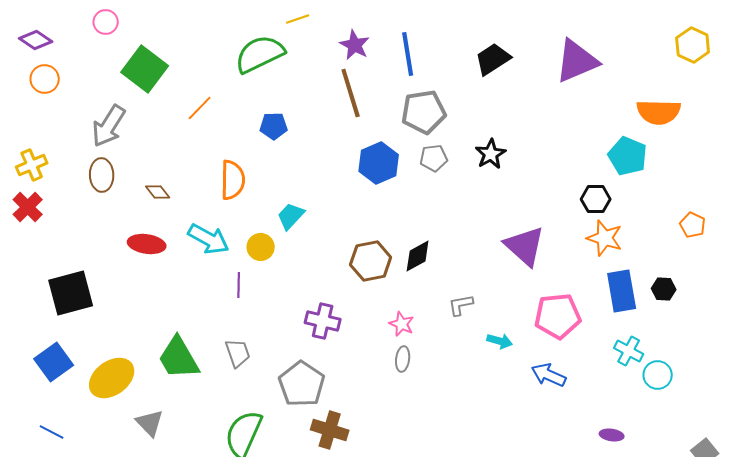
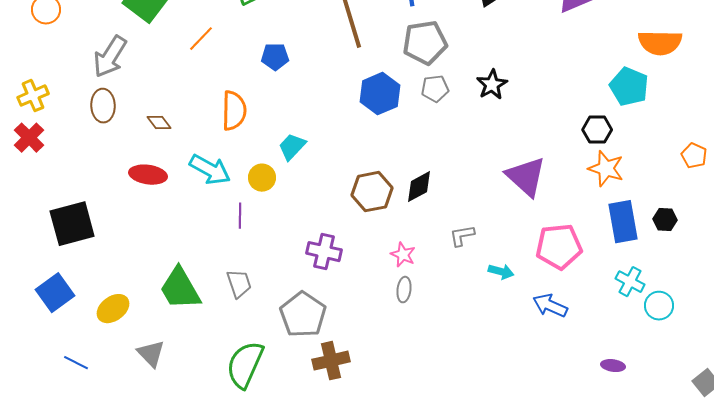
yellow ellipse: (112, 378) -> (113, 309), size x0.7
brown cross: (330, 430) -> (331, 361), turned -30
blue line: (52, 432) -> (76, 363), moved

